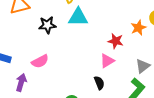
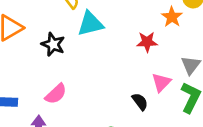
black star: (47, 25) -> (53, 44), turned -30
pink triangle: (107, 61) -> (161, 82), moved

